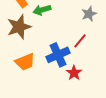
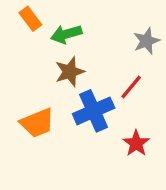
brown star: (19, 27) -> (70, 72), moved, size x0.7
red star: (74, 73) -> (136, 143), moved

